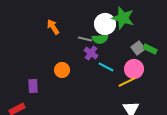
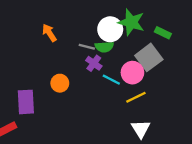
gray square: (138, 48) -> (149, 57), size x1.6
green rectangle: (150, 49) -> (163, 33), moved
pink circle: (134, 69) -> (132, 73), moved
purple rectangle: (33, 86) -> (26, 102), size x1.5

